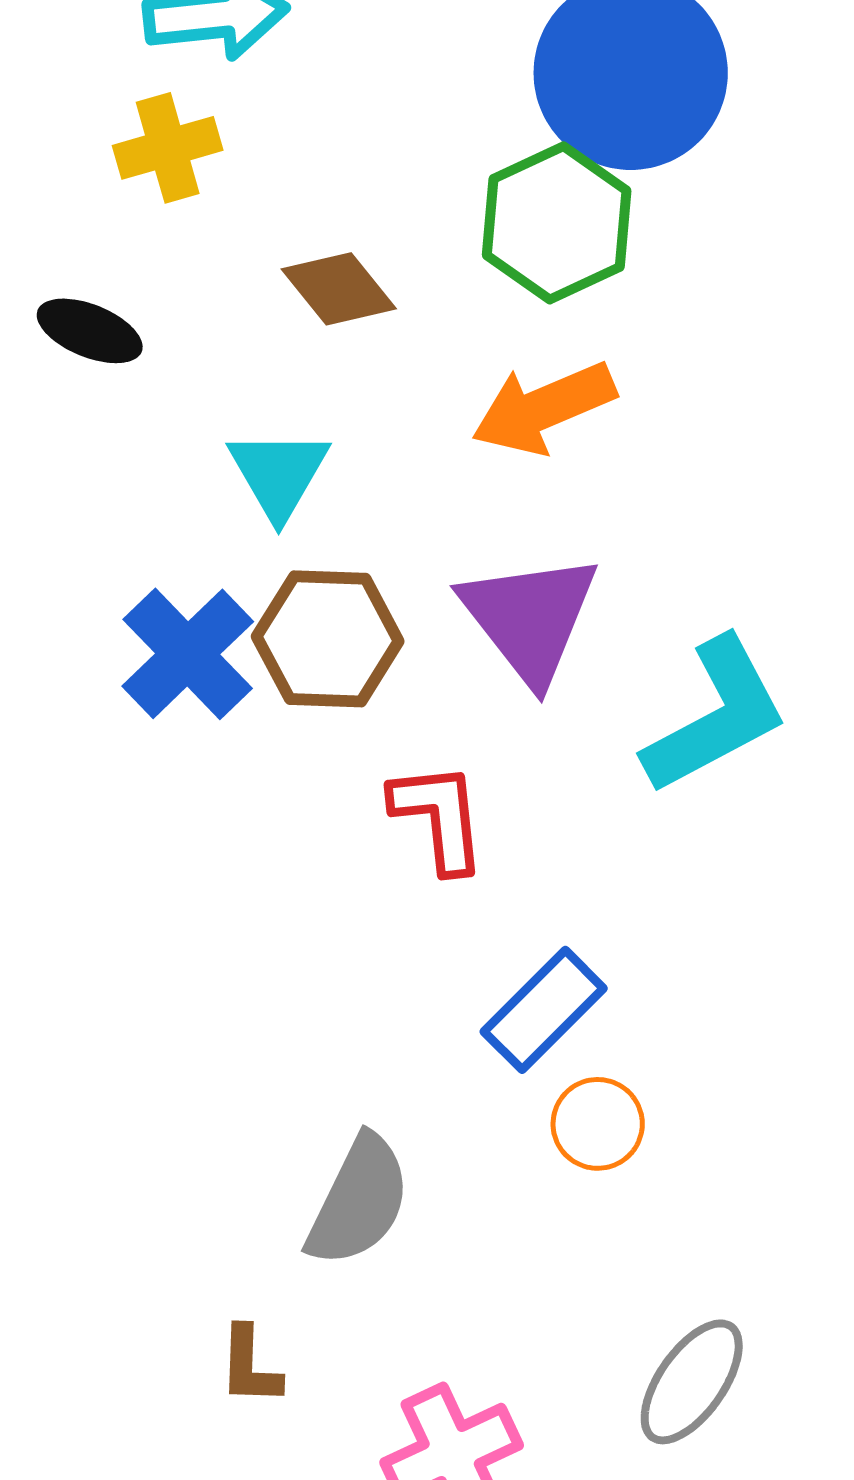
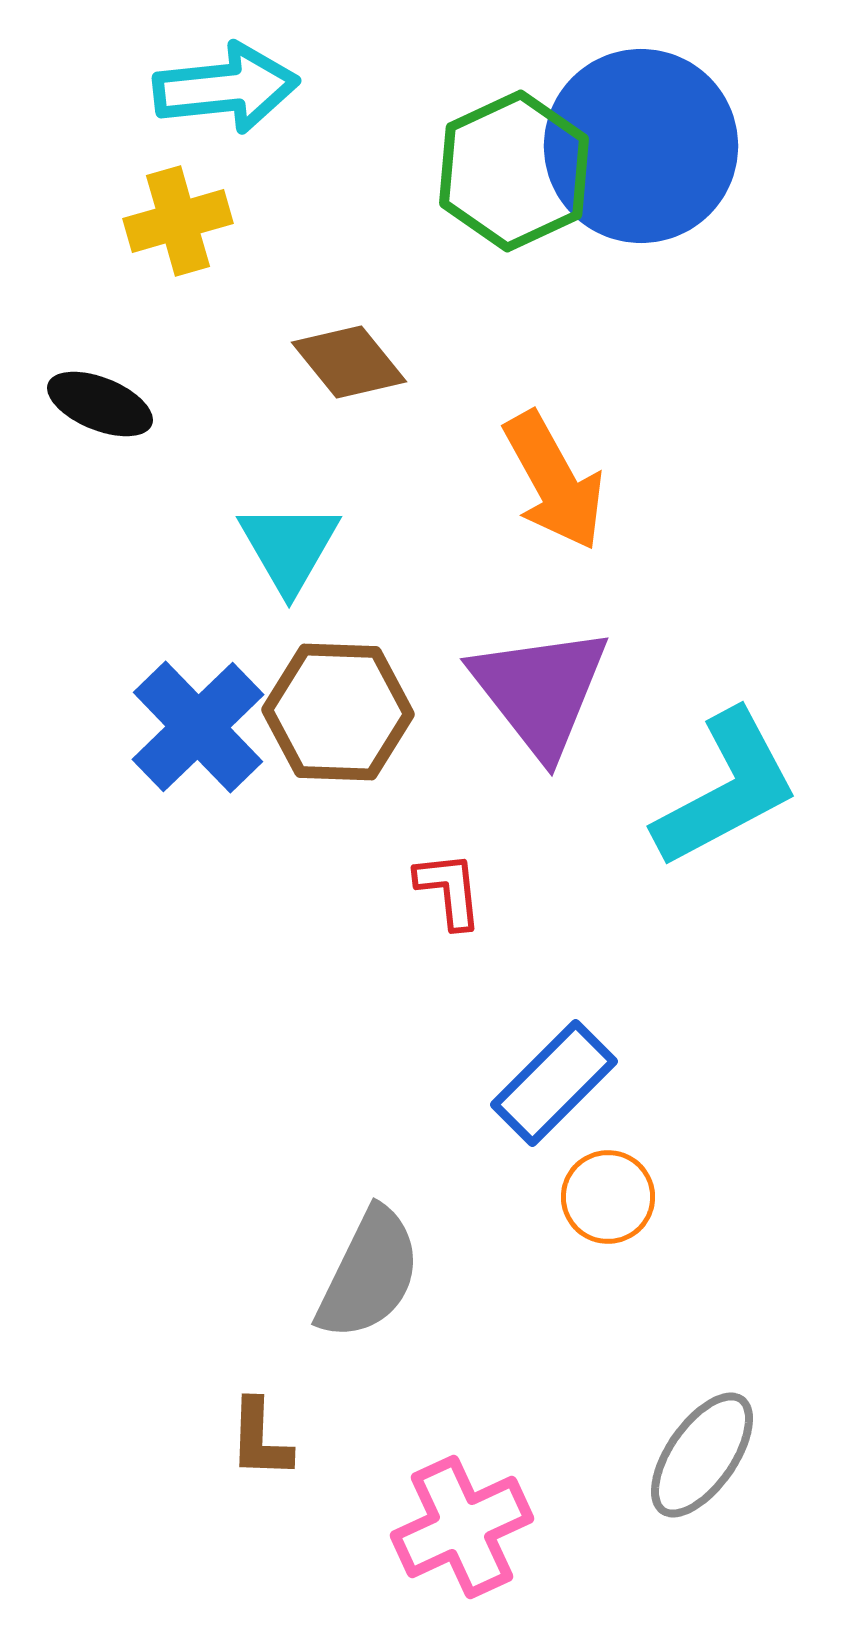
green hexagon: (557, 223) -> (514, 171), moved
orange arrow: (544, 408) -> (554, 481), turned -96
red L-shape: (439, 817) -> (449, 890), size x0.7

